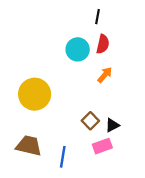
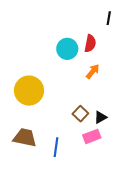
black line: (97, 17) -> (109, 18), moved

